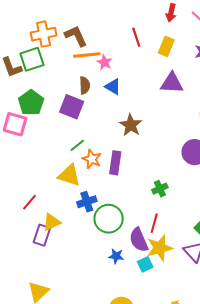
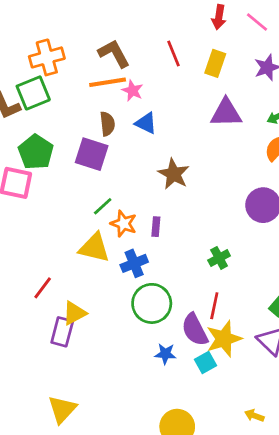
brown L-shape: (76, 36) -> (114, 54), moved
purple rectangle: (115, 163) -> (156, 227), size x0.6
blue cross: (87, 202) -> (134, 263), moved

